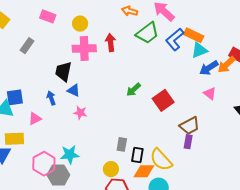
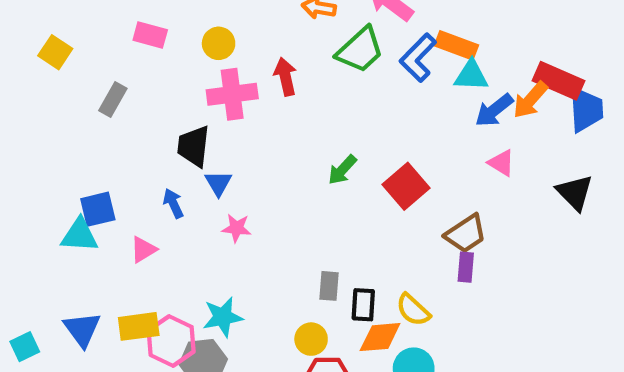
cyan triangle: (199, 50) -> (471, 75), turned 30
blue triangle: (74, 90) -> (218, 183), turned 40
yellow rectangle: (14, 139) -> (139, 326), moved
yellow semicircle: (161, 160) -> (413, 310), size x0.7

